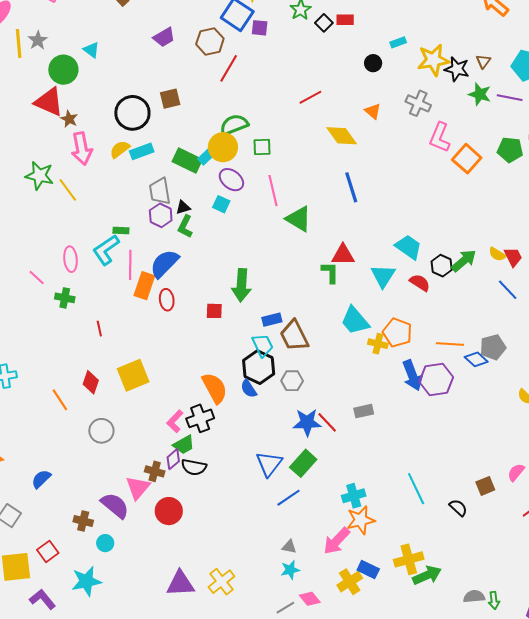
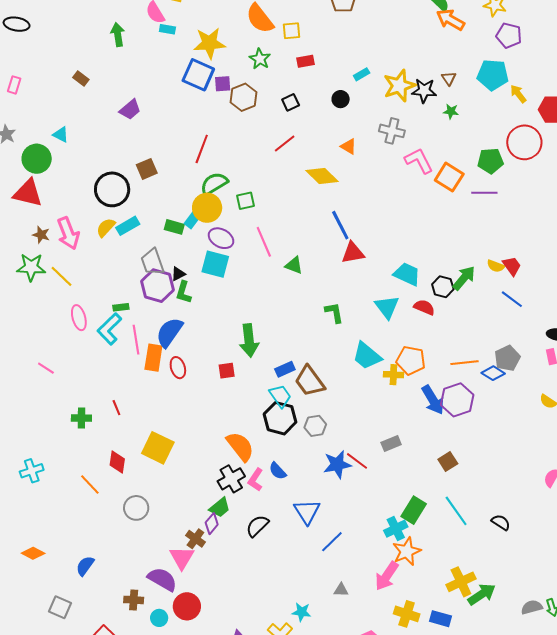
black square: (324, 23) -> (291, 102), moved, turned 30
brown hexagon: (210, 41) -> (244, 97), moved
red line: (229, 68) -> (202, 149), moved
green star: (480, 94) -> (451, 111), size x0.7
purple line: (510, 98) -> (484, 193), moved
brown star: (69, 119) -> (41, 235), moved
pink L-shape: (440, 137) -> (419, 161), turned 140
green rectangle: (187, 161) -> (174, 227), size x0.7
cyan square: (221, 204) -> (215, 264), size x1.6
purple hexagon: (161, 215) -> (157, 286), size x1.4
green triangle: (299, 219) -> (294, 265), size x0.7
red triangle: (343, 255) -> (353, 253), moved
pink ellipse: (71, 259) -> (79, 318), moved
green cross: (65, 298) -> (81, 418), moved
yellow square: (133, 375) -> (158, 448), turned -32
blue semicircle: (249, 389) -> (278, 471), moved
pink L-shape: (175, 421) -> (256, 480), moved
green rectangle: (303, 463) -> (414, 510), moved
black semicircle: (194, 467) -> (257, 526), moved, turned 135
brown cross: (155, 471) -> (195, 539), turned 30
brown square: (485, 486) -> (448, 462), moved
red circle: (169, 511) -> (187, 606), moved
blue rectangle: (368, 569) -> (440, 619), moved
cyan star: (290, 570) -> (301, 612), moved, turned 30
yellow cross: (350, 582) -> (407, 614), turned -30

